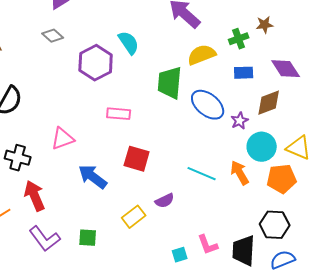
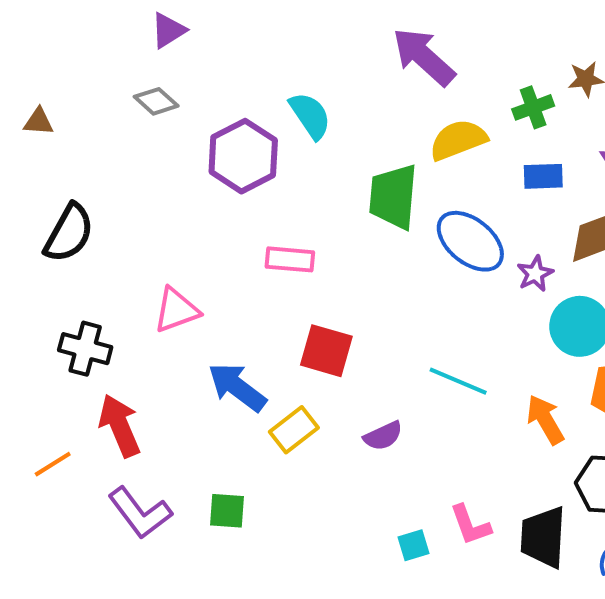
orange arrow: (240, 173) -> (545, 420), moved
yellow rectangle: (134, 217) -> (294, 430), moved

